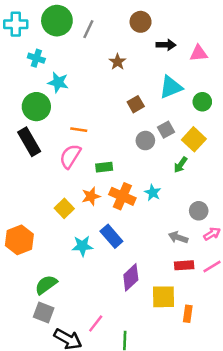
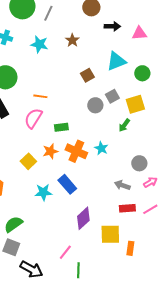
cyan star: (58, 82) -> (39, 44), moved
yellow square: (194, 139) -> (135, 104), turned 30
pink line: (96, 323) -> (65, 252), moved

